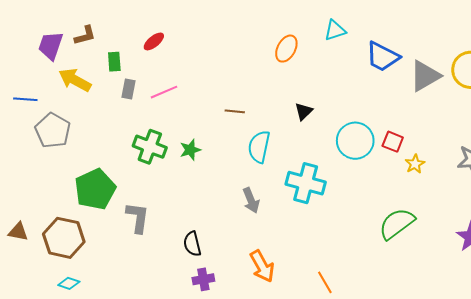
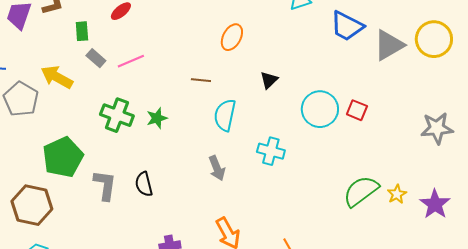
orange ellipse: (286, 49) -> (232, 37), moved
yellow arrow: (75, 80) -> (57, 77), moved
gray rectangle: (129, 89) -> (96, 58), turned -60
yellow star: (415, 164) -> (397, 194), moved
cyan cross: (306, 183) -> (271, 151), size x0.7
black semicircle: (192, 244) -> (144, 184), moved

